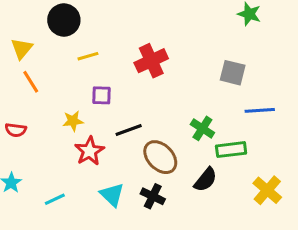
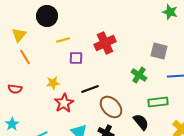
purple square: (102, 95) -> (76, 58), moved
green cross: (202, 128) -> (139, 75), moved
black semicircle: (205, 180) -> (141, 122), turned -78

